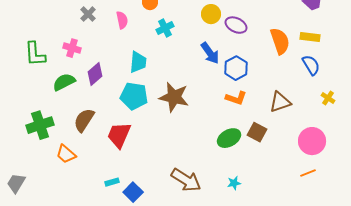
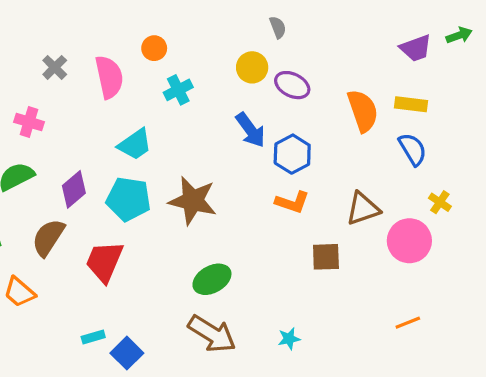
pink semicircle: (122, 20) -> (109, 77), size x1.5
cyan trapezoid: (138, 62) -> (135, 144), turned 50
purple diamond: (95, 74) -> (74, 189), moved
brown square: (257, 132) -> (326, 257), turned -30
green ellipse: (229, 138) -> (212, 279), moved
pink circle: (312, 141) -> (409, 241), moved

